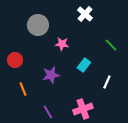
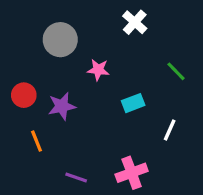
cyan rectangle: (84, 65) -> (133, 103), turned 32
purple star: (51, 75) -> (62, 106), moved
purple line: (48, 112) -> (76, 178), turned -40

